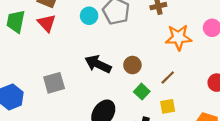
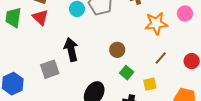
black arrow: (98, 64) -> (71, 50), moved, turned 55
brown line: (168, 78) -> (161, 58), moved

